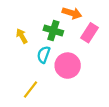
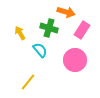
cyan semicircle: (44, 55) -> (40, 50), turned 119
pink circle: (68, 66) -> (75, 60), moved

